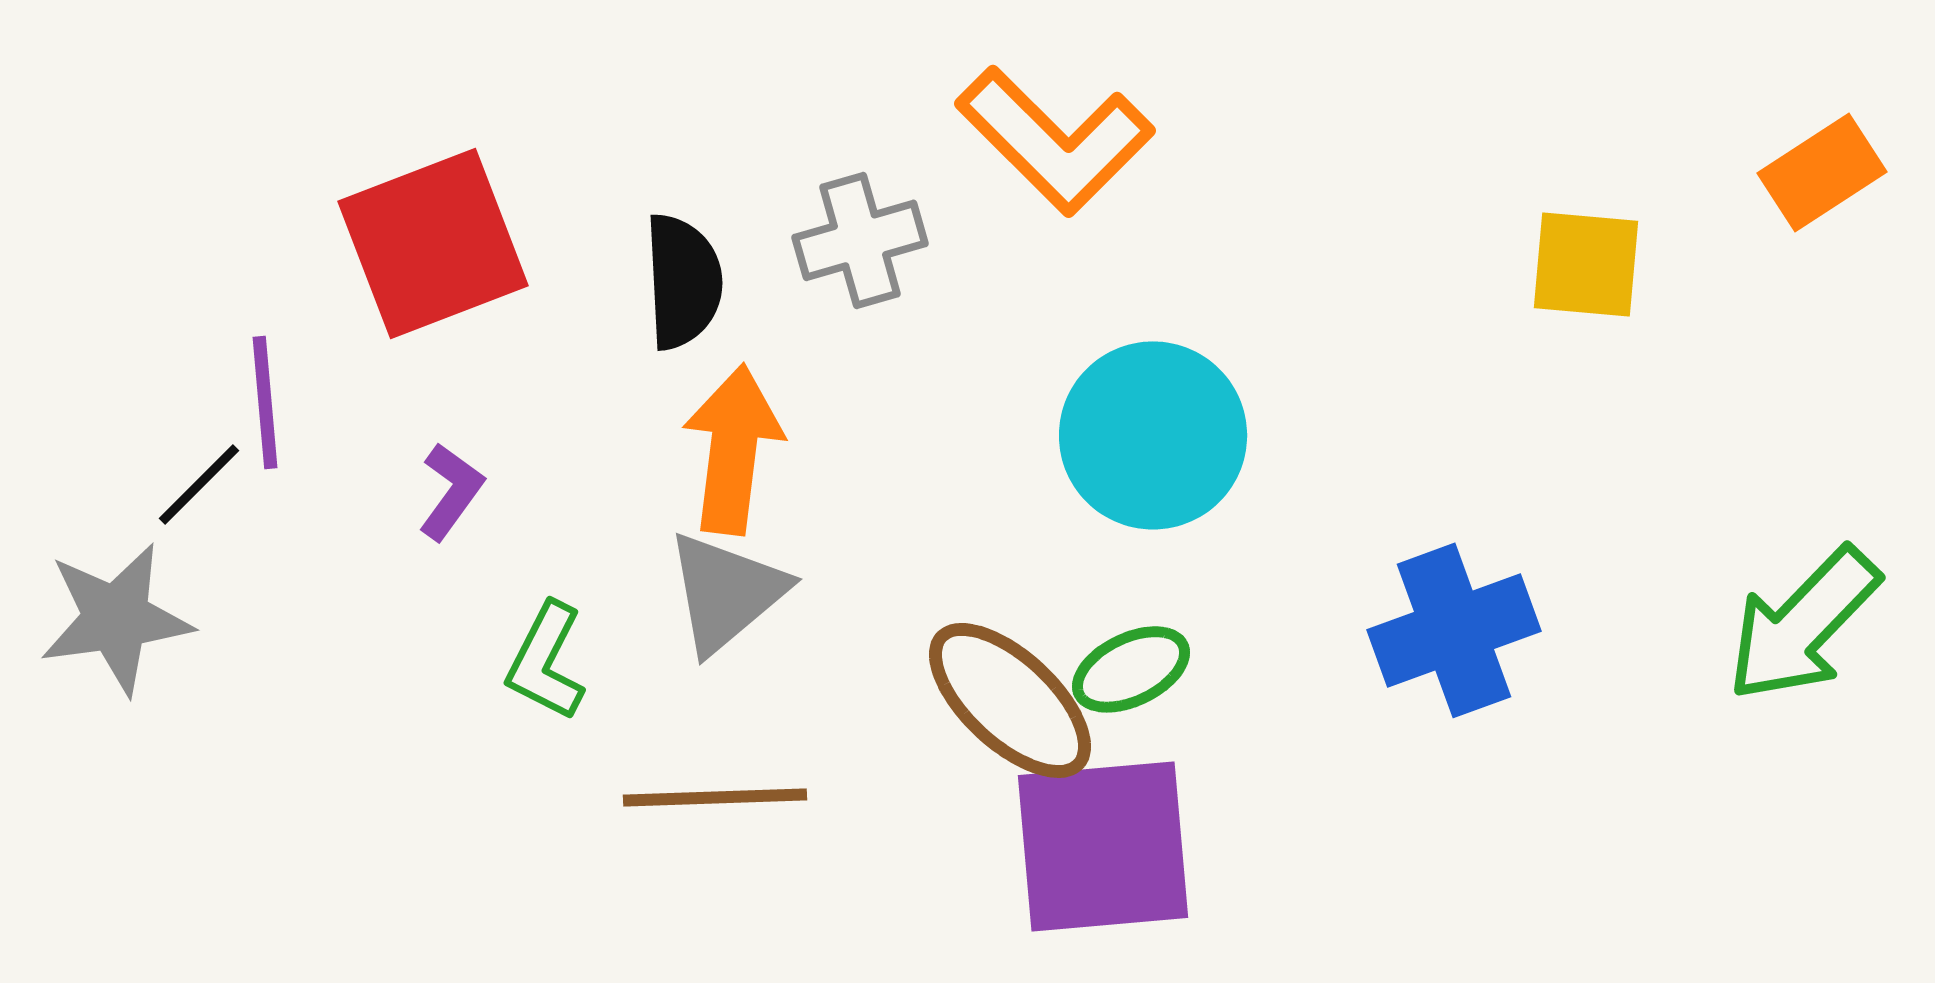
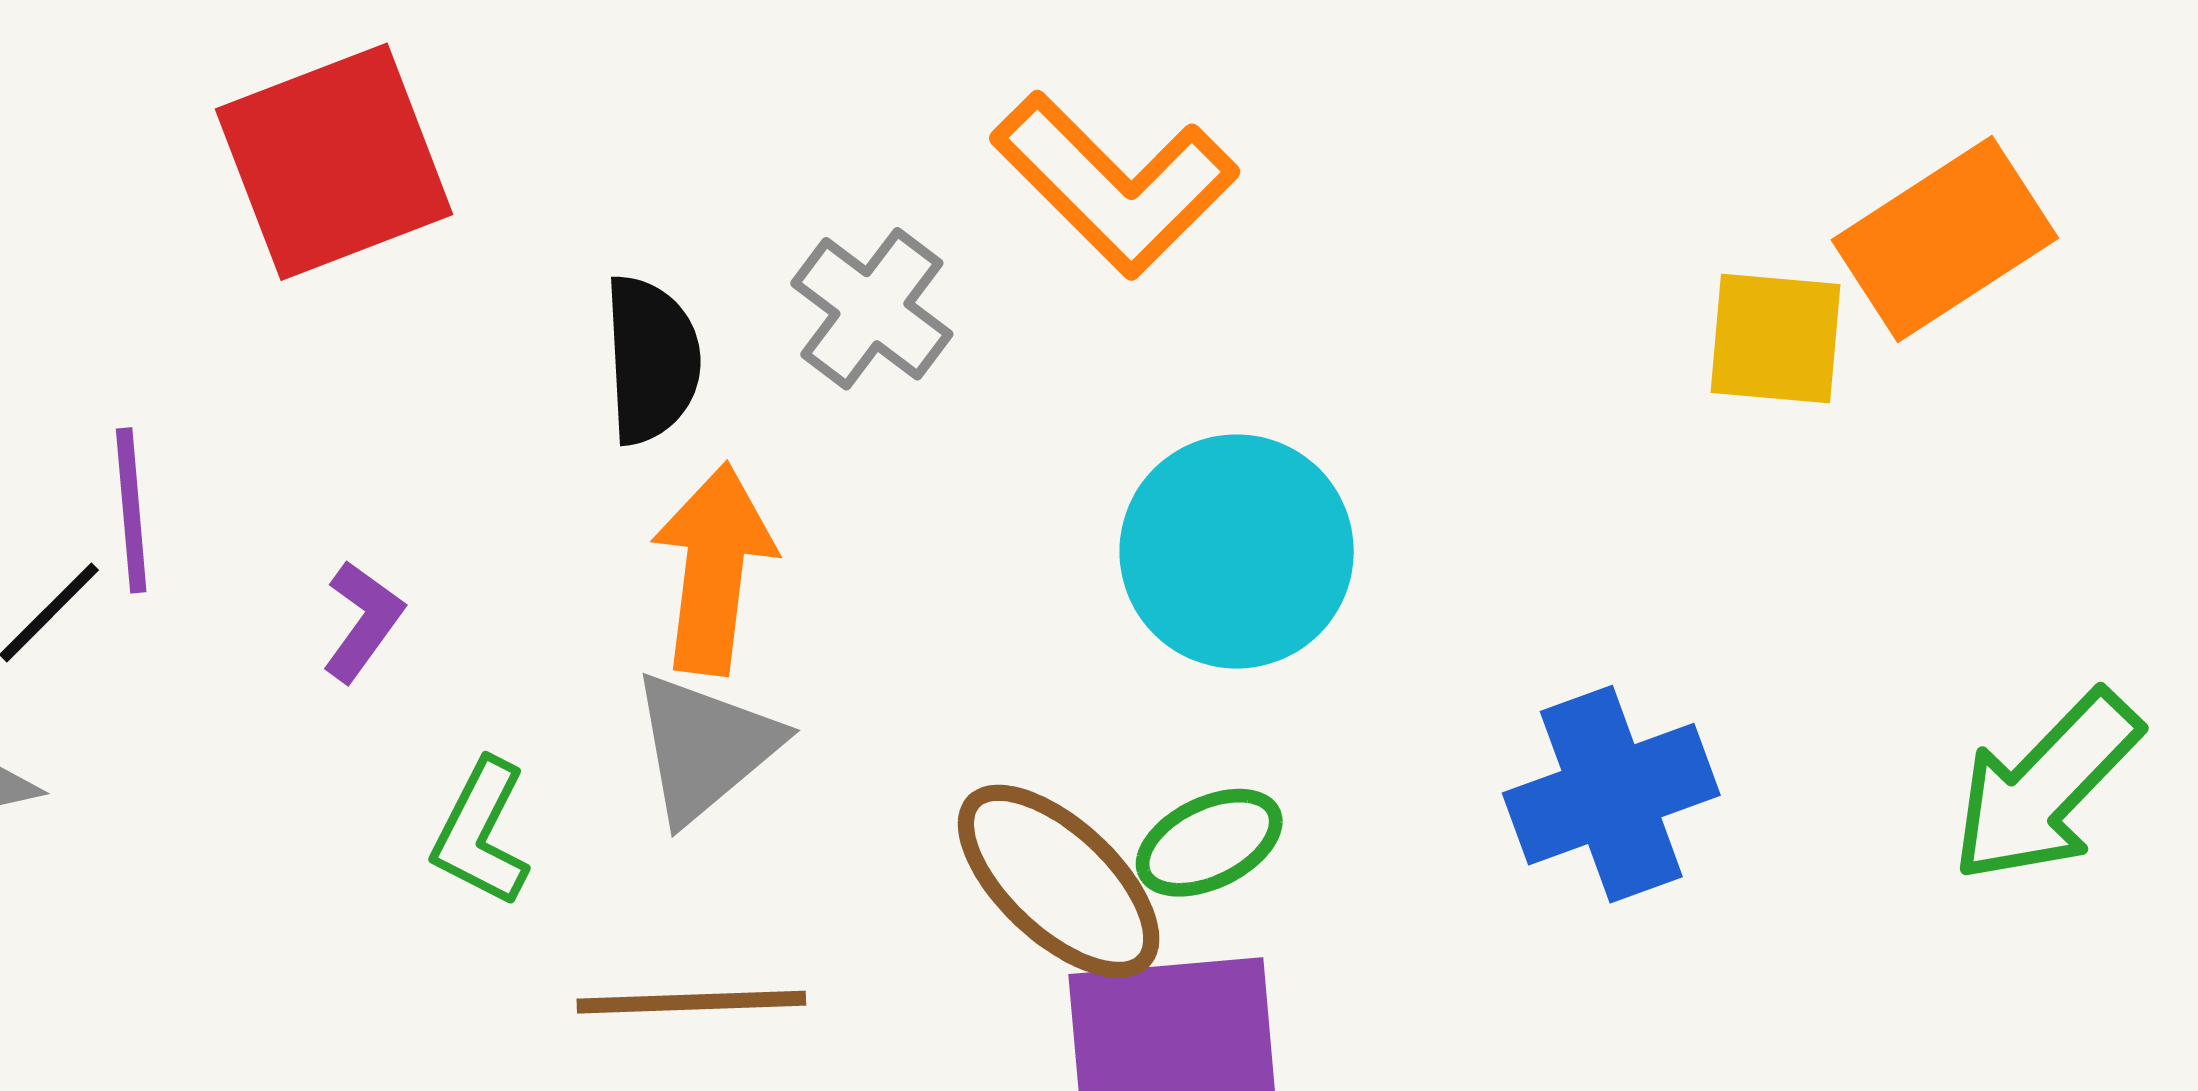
orange rectangle: (1822, 172) -> (1945, 239), moved, size x1.4
gray cross: (860, 240) -> (872, 309), turned -37
red square: (433, 243) -> (334, 162), moved

